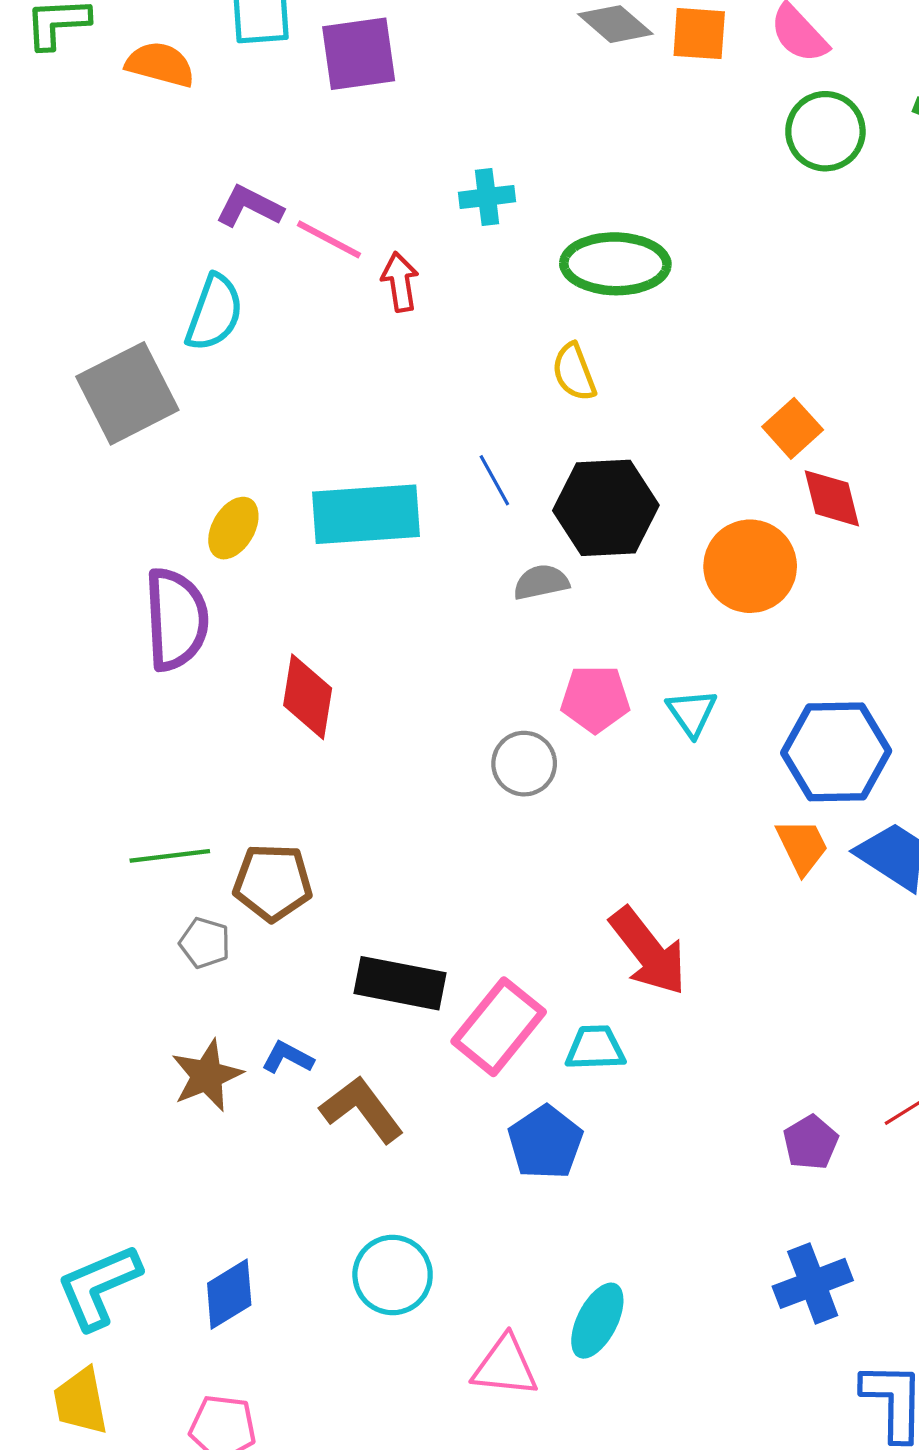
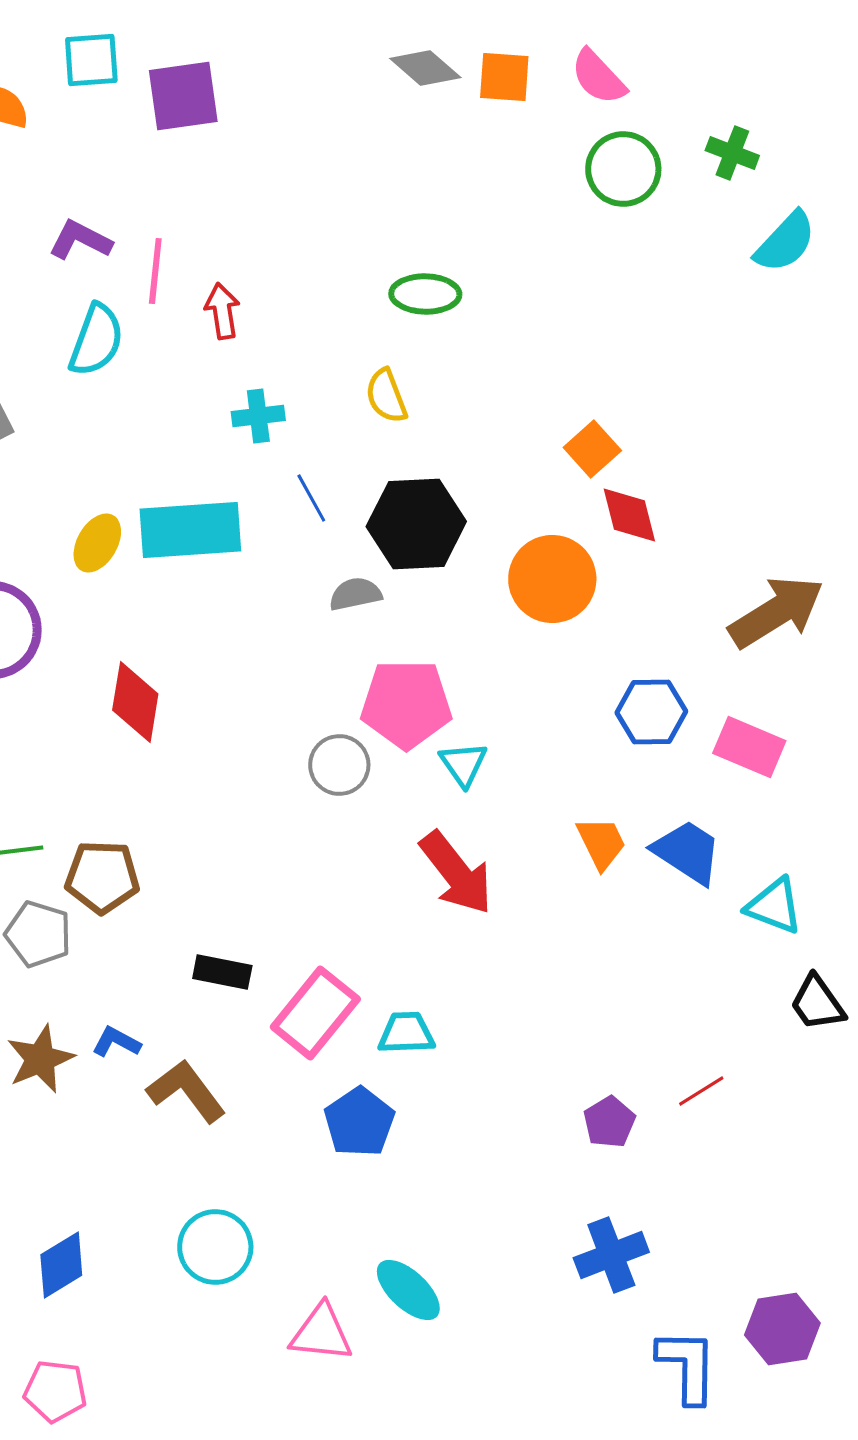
cyan cross: (487, 197) -> (258, 416), moved
pink line: (329, 239) -> (155, 271), turned 68
green ellipse: (615, 264) -> (425, 294), size x0.7
cyan semicircle: (214, 313) -> (96, 340), moved
yellow ellipse: (233, 528) -> (97, 543), moved
pink pentagon: (595, 699) -> (406, 704), size x1.4
cyan triangle: (692, 713) -> (463, 764), moved
blue hexagon: (836, 752) -> (651, 712), moved, size x0.7
gray pentagon: (205, 943) -> (38, 934), size x1.4
red arrow: (648, 951) -> (456, 873), moved
black rectangle: (400, 983) -> (222, 972), size x0.7
cyan ellipse: (597, 1321) -> (408, 1290), turned -74

